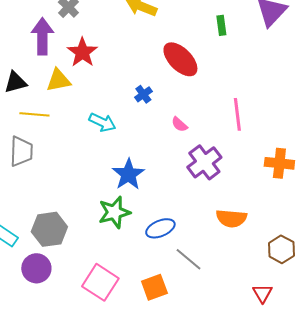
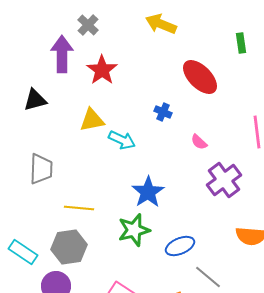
yellow triangle: (58, 80) -> (92, 120), moved
blue cross: (143, 94) -> (163, 112), turned -30
yellow line: (34, 114) -> (79, 208), moved

